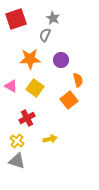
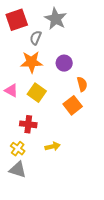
gray star: (53, 18) -> (56, 19), size x1.5
gray semicircle: (45, 35) -> (36, 38), moved
red cross: (27, 118) -> (28, 124), turned 35

